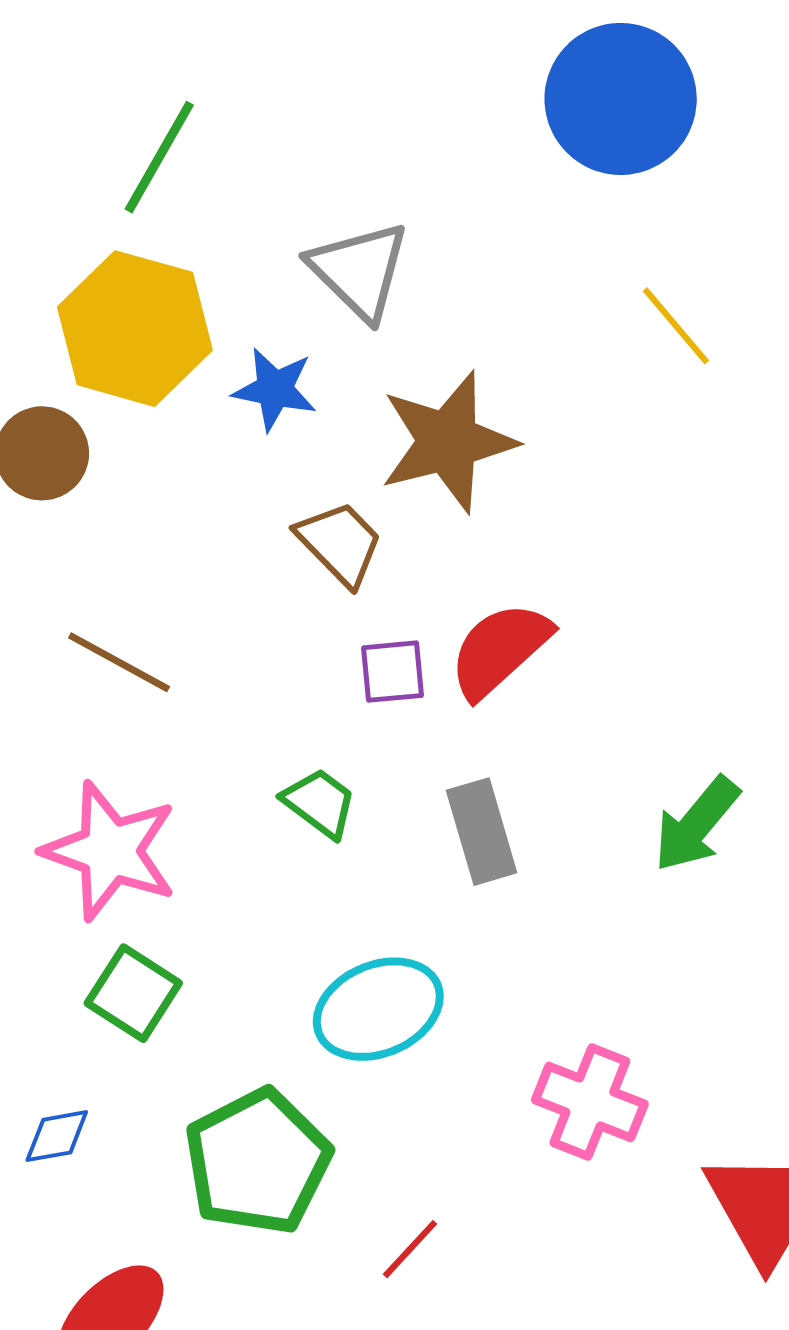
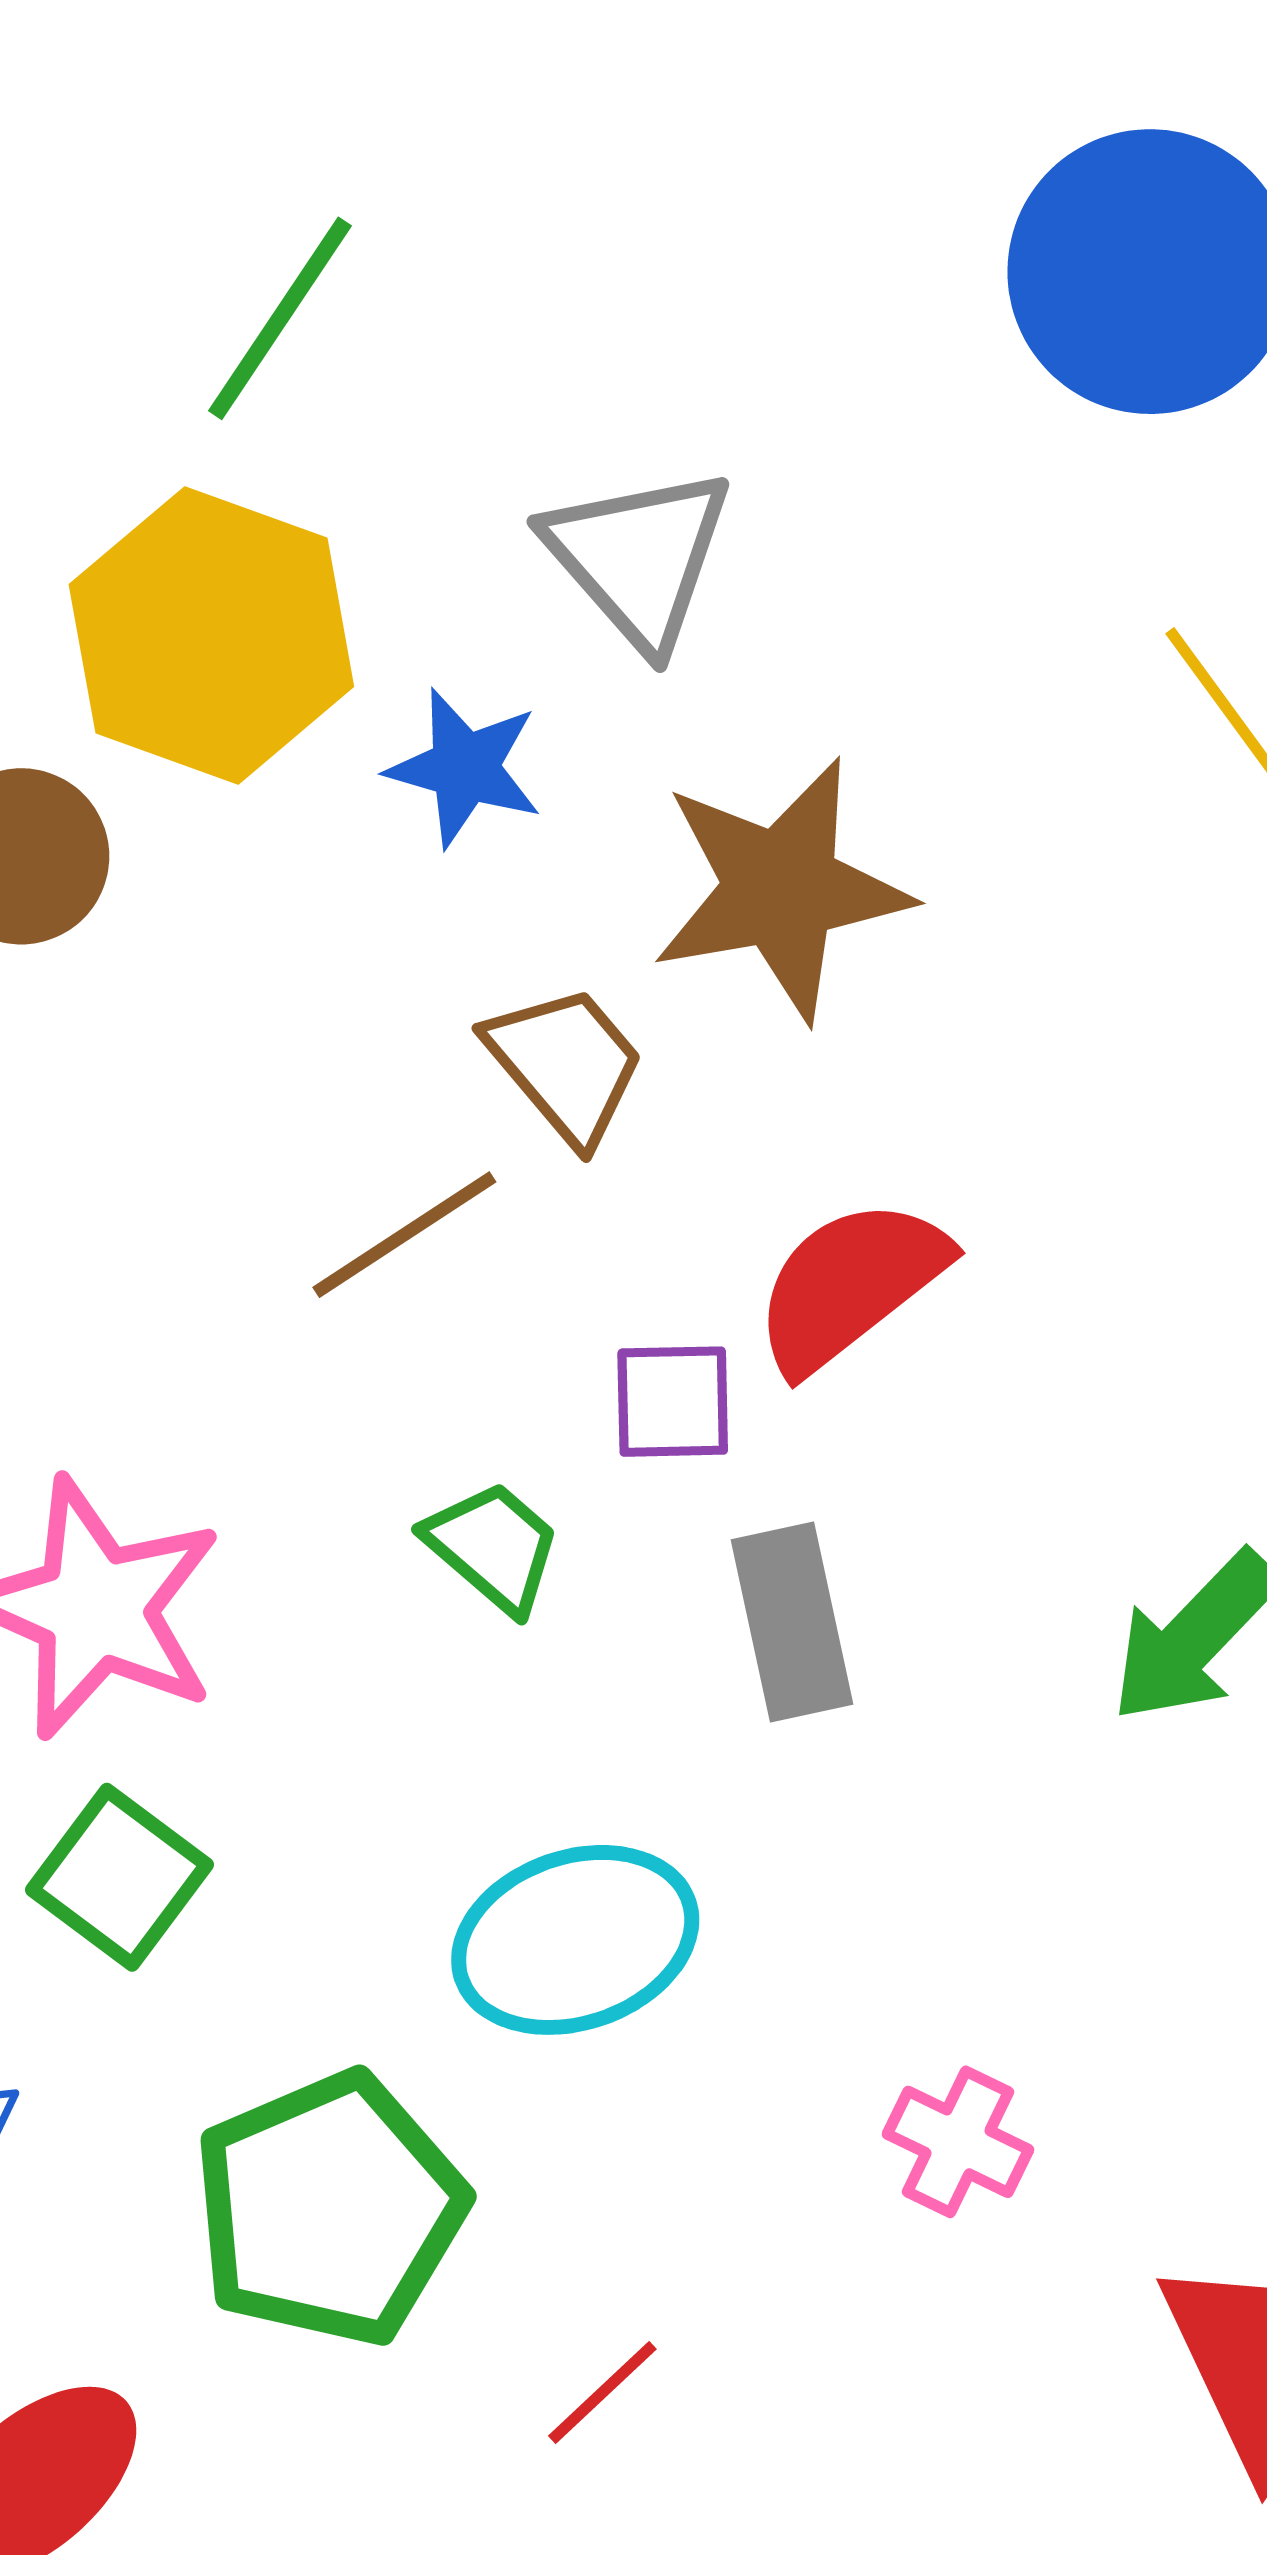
brown line: (119, 662) -> (404, 1235), moved, turned -66
purple square: (393, 672) -> (673, 1402), moved
pink cross: (590, 1102) -> (958, 2142), size x0.7

